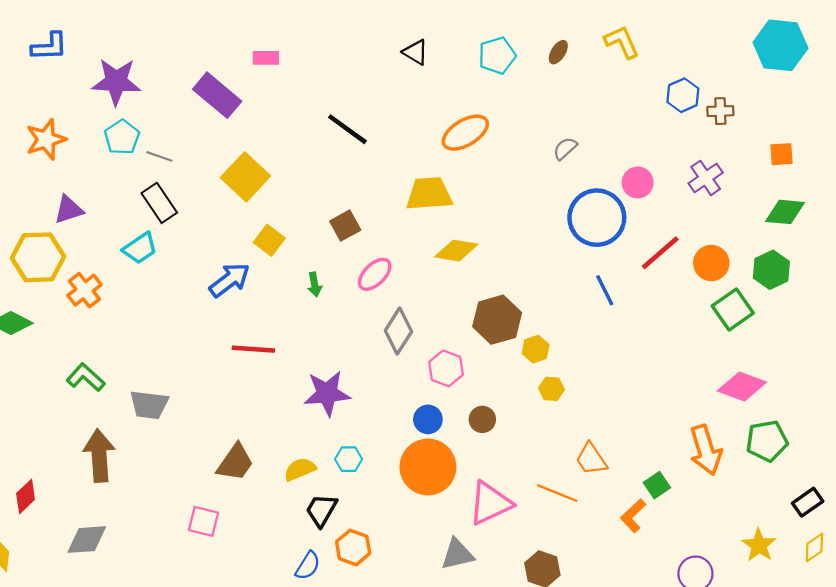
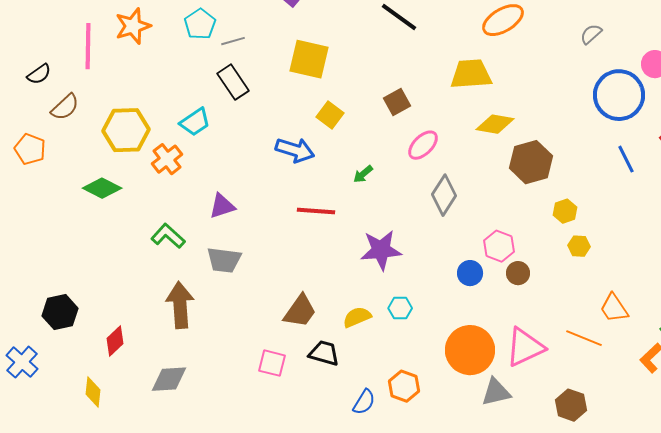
gray line: (159, 156) -> (233, 41), turned -35
yellow square: (245, 177) -> (309, 59), turned -30
purple triangle: (69, 210) -> (222, 206), moved
cyan trapezoid: (140, 248) -> (195, 122), moved
blue arrow: (230, 280) -> (295, 150), turned 54
green arrow: (315, 285) -> (363, 174), moved, turned 60
brown hexagon: (497, 320) -> (531, 162), moved
pink hexagon: (446, 368) -> (499, 246), moved
orange circle: (428, 467) -> (470, 350), moved
black trapezoid: (321, 510) -> (324, 353), moved, turned 76

